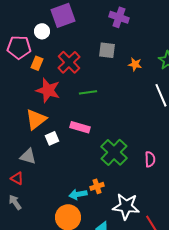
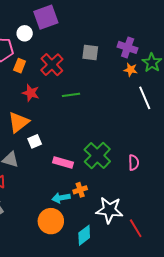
purple cross: (119, 17) -> (128, 47), moved
orange star: (135, 64) -> (131, 70), moved
red star: (48, 90) -> (31, 93), size x0.7
pink rectangle: (80, 127) -> (63, 163), moved

